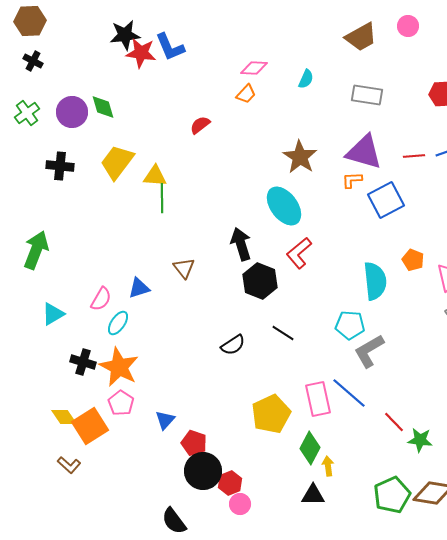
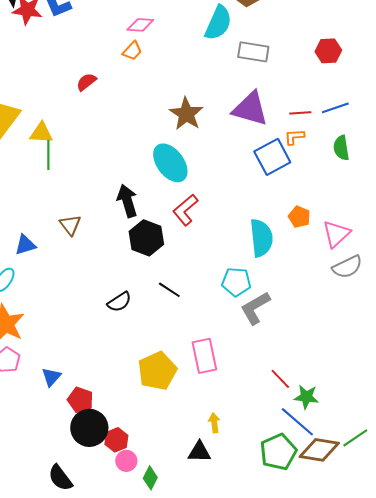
cyan semicircle: (306, 79) -> (218, 23), moved, size x1.8
orange L-shape: (352, 180) -> (294, 137), moved
blue line: (349, 393) -> (297, 422), moved
green diamond: (310, 448) -> (150, 478), moved, size x0.7

